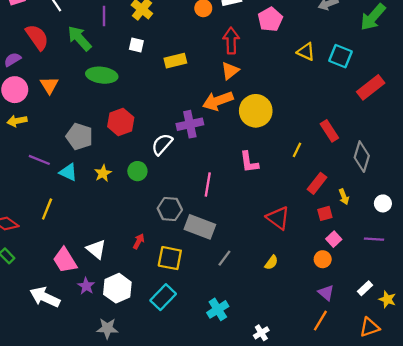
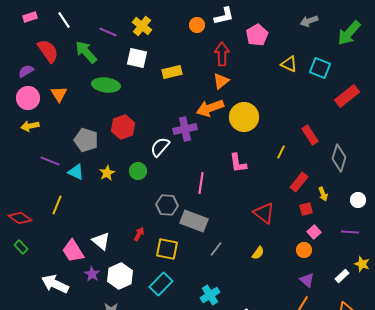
purple line: (104, 16) -> (108, 32), turned -66
white square: (136, 45) -> (137, 58), size x1.5
yellow star: (387, 299) -> (362, 264), moved

